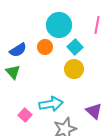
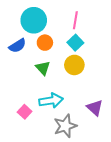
cyan circle: (59, 25) -> (34, 20), moved
pink line: (97, 25) -> (75, 20), moved
green triangle: (13, 72) -> (43, 68), moved

